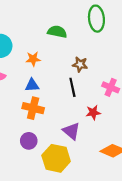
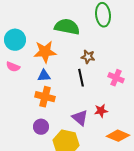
green semicircle: (57, 32) -> (67, 27), size x1.4
orange star: (33, 59) -> (45, 52), size x1.6
red star: (93, 112) -> (101, 111), moved

